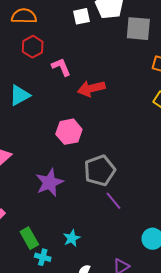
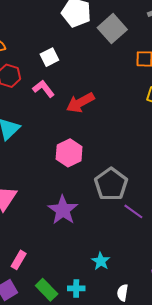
white square: (82, 16) -> (49, 57), moved
gray square: (138, 29) -> (112, 29), turned -32
green rectangle: (29, 238) -> (47, 290), moved

